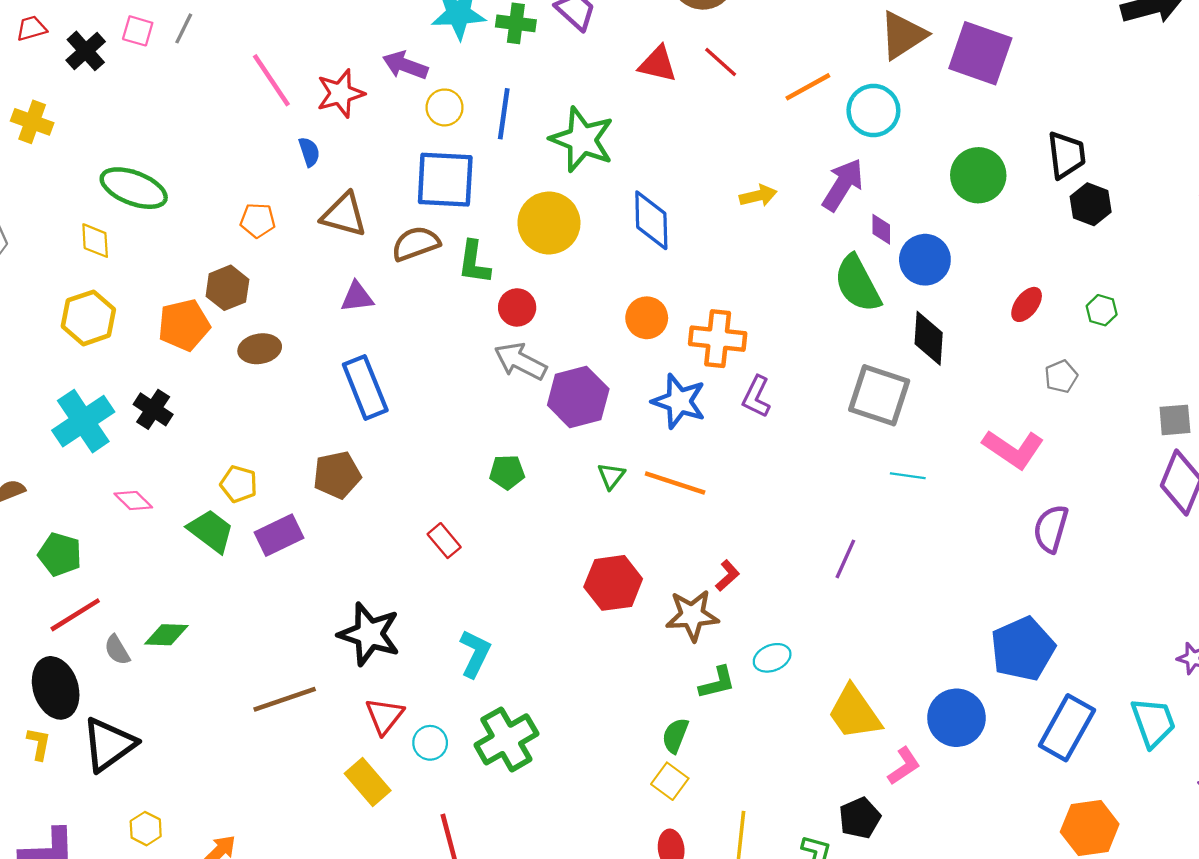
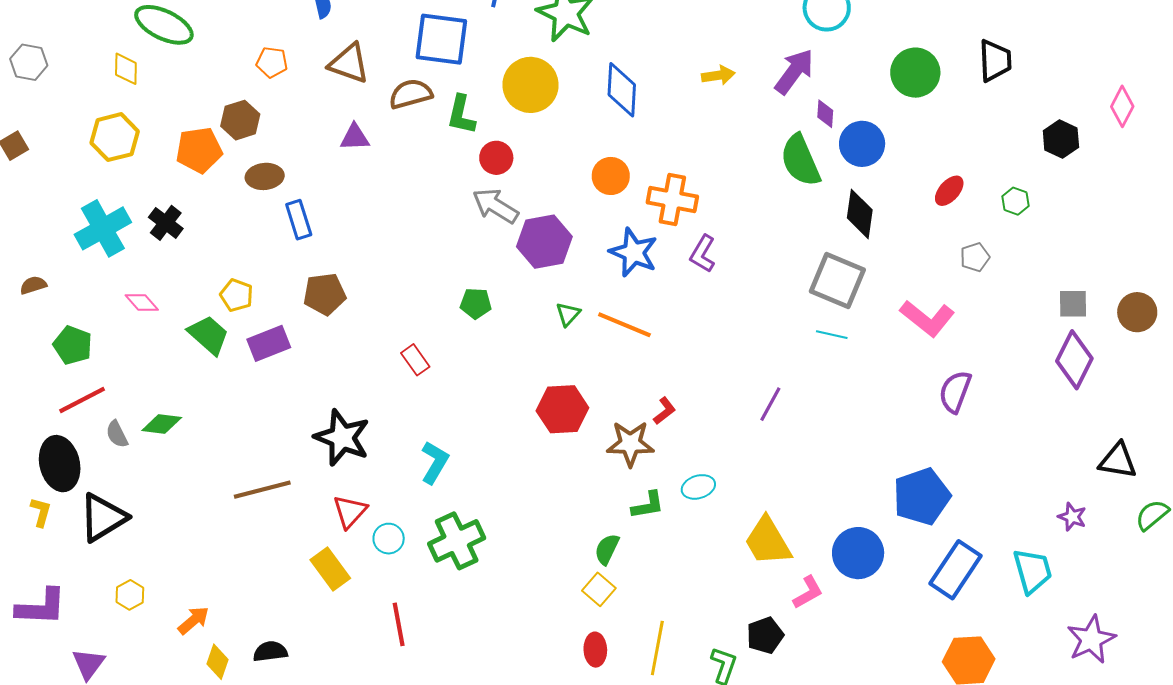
black hexagon: (1091, 204) -> (1061, 139), moved
blue rectangle: (365, 387) -> (299, 220), moved, size x0.7
gray square: (879, 395) -> (837, 280), moved

